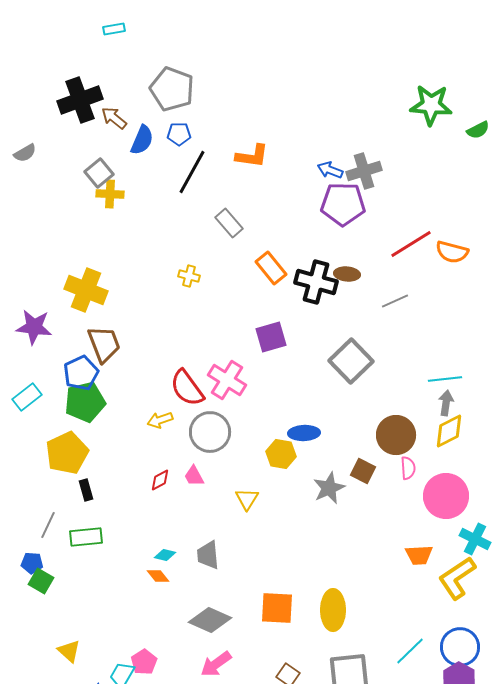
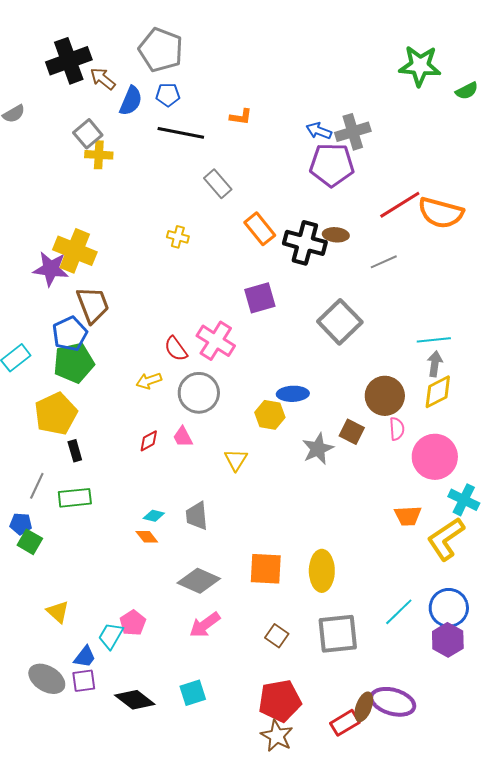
orange L-shape: (252, 156) -> (241, 117), size x0.7
black line: (192, 172) -> (181, 133), turned 72
orange semicircle: (452, 252) -> (441, 213), size x1.4
purple star: (34, 327) -> (51, 269), moved
red semicircle: (187, 388) -> (176, 349), size x0.7

